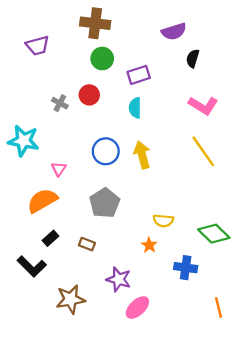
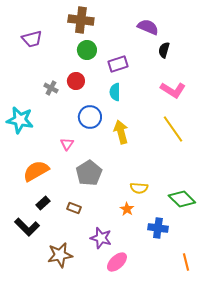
purple semicircle: (174, 31) -> (148, 27), turned -140
blue circle: (106, 151) -> (90, 117), moved
pink triangle: (59, 169) -> (67, 144), moved

